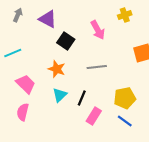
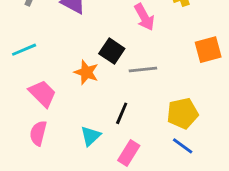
black square: (66, 41) -> (112, 51), moved
cyan triangle: (60, 95) -> (91, 136), moved
pink rectangle: (94, 116) -> (129, 153), moved

